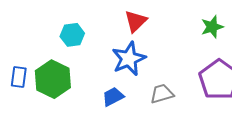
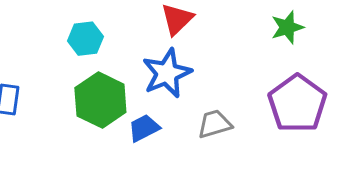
green hexagon: (53, 79) -> (100, 100), moved

